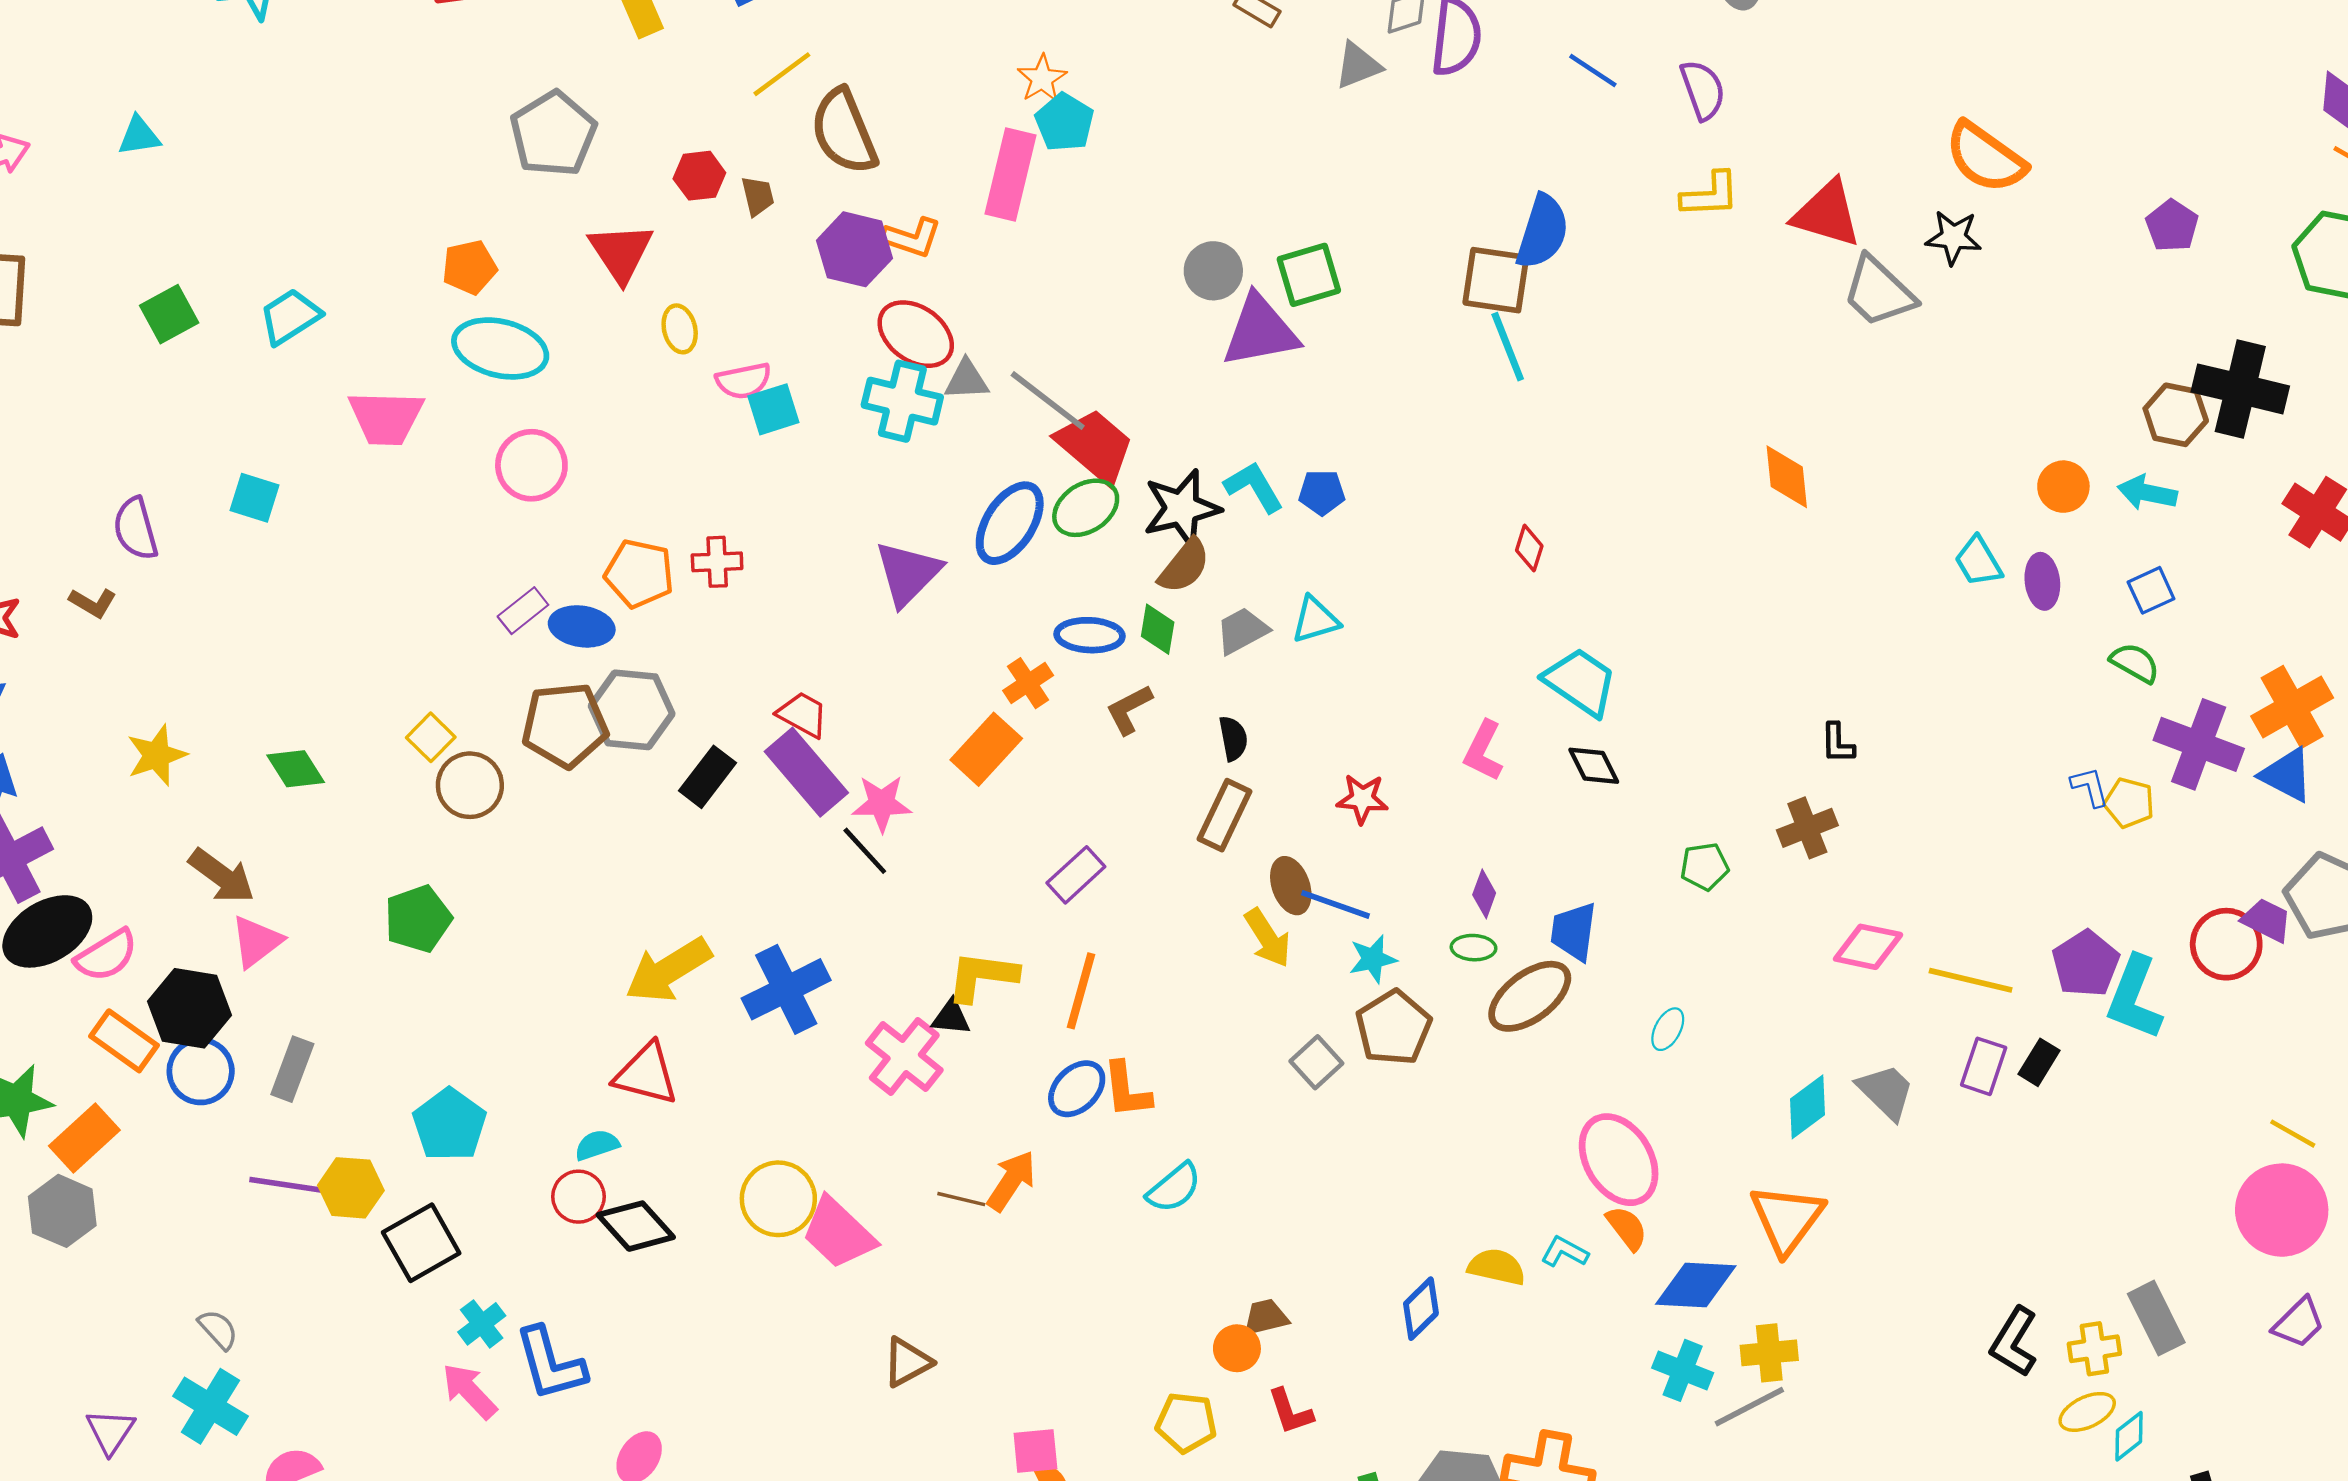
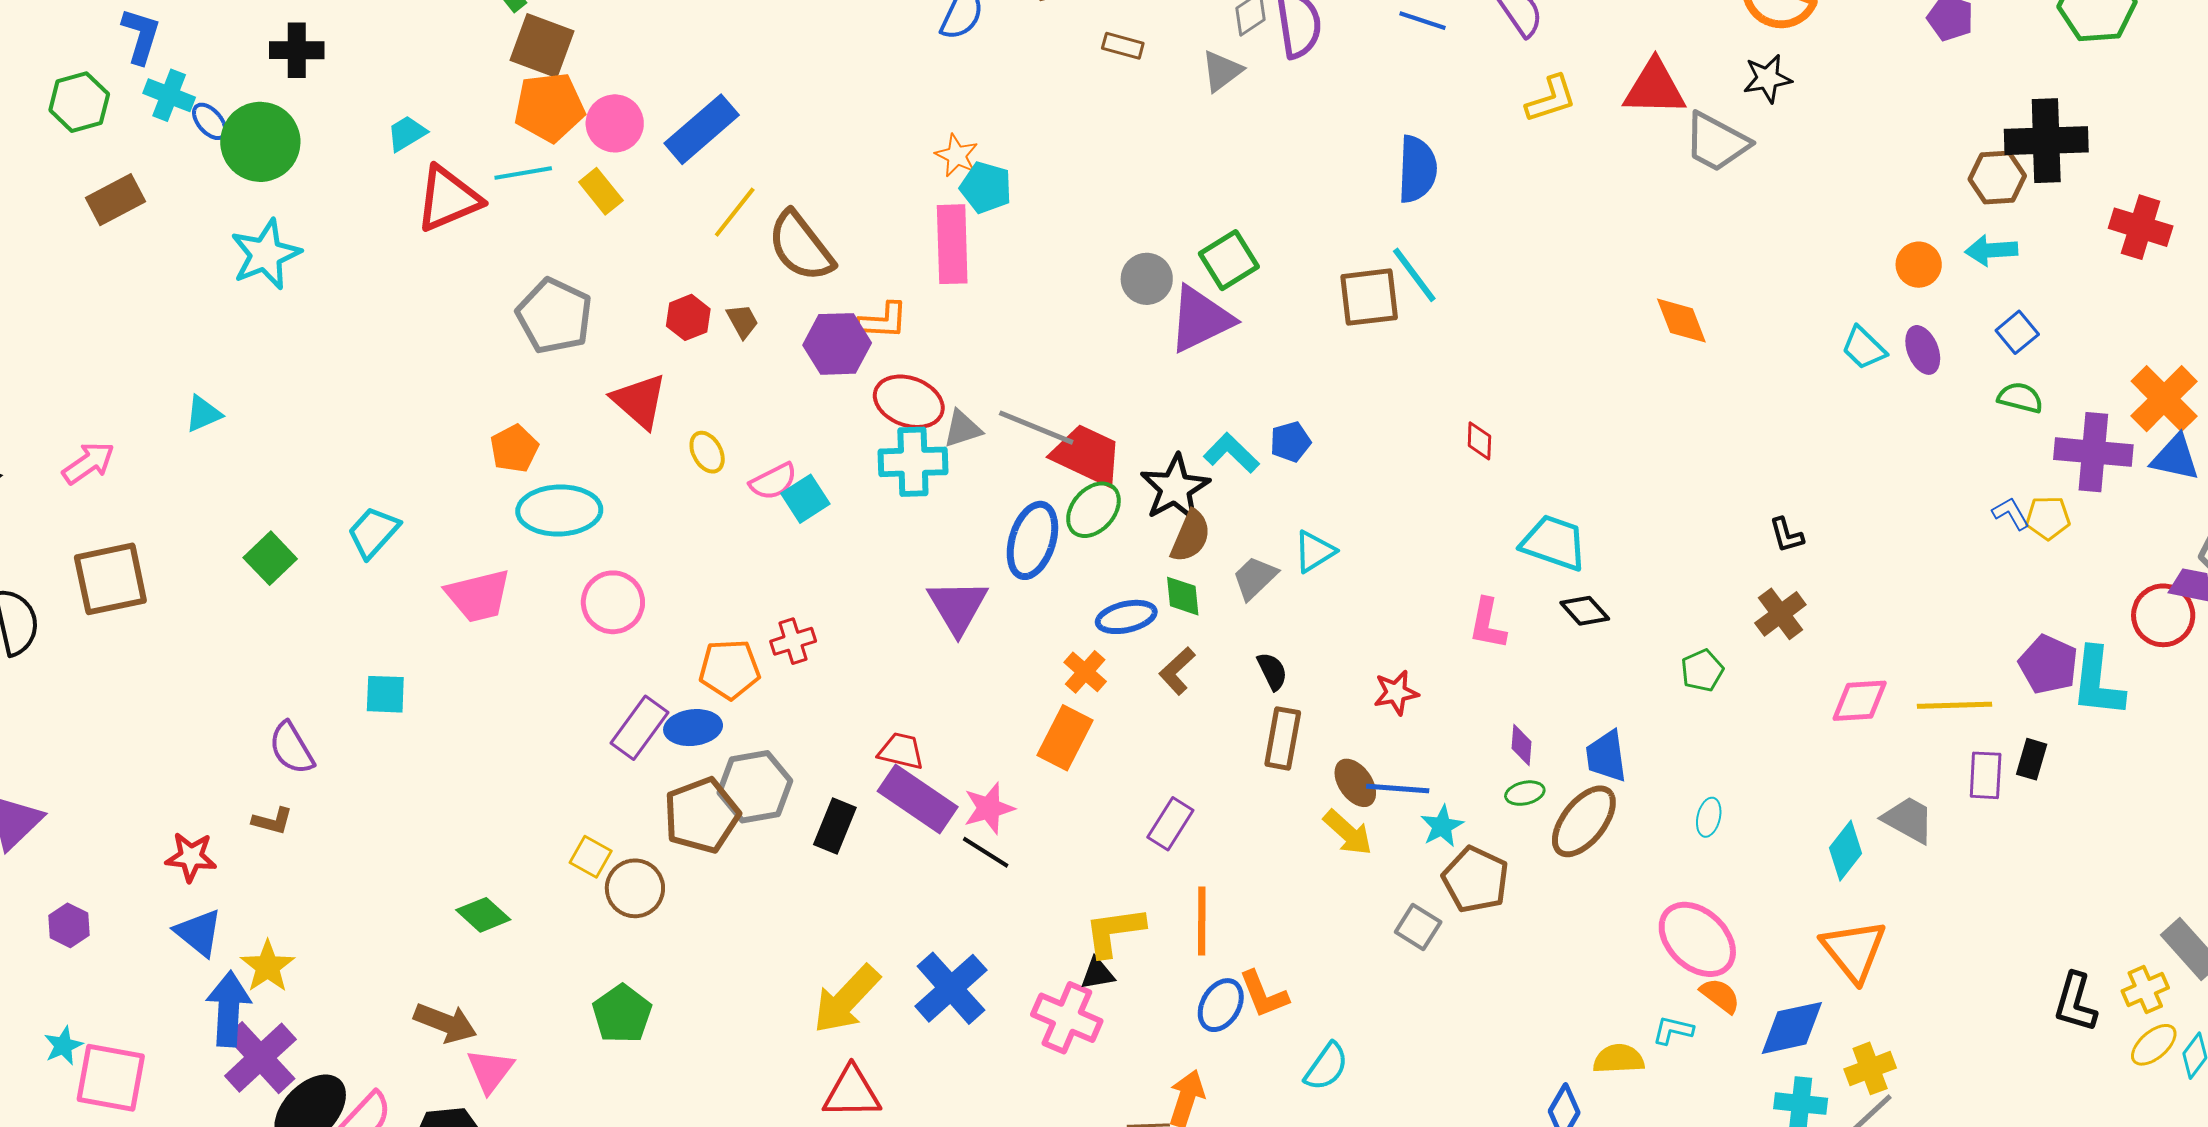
brown square: (1496, 280) -> (1369, 297), moved
purple rectangle: (523, 611) -> (639, 728), size x1.4
yellow star: (157, 755) -> (268, 966), moved

